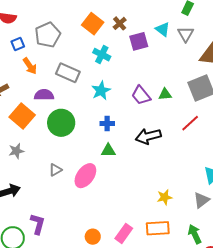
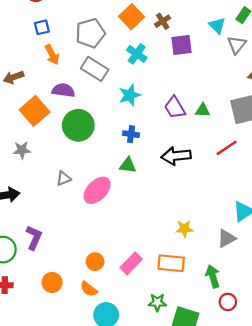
cyan triangle: (163, 29) -> (217, 26), moved
gray pentagon: (48, 35) -> (90, 33), moved

